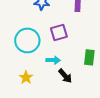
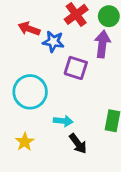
purple square: (59, 32) -> (76, 68), moved, turned 30

